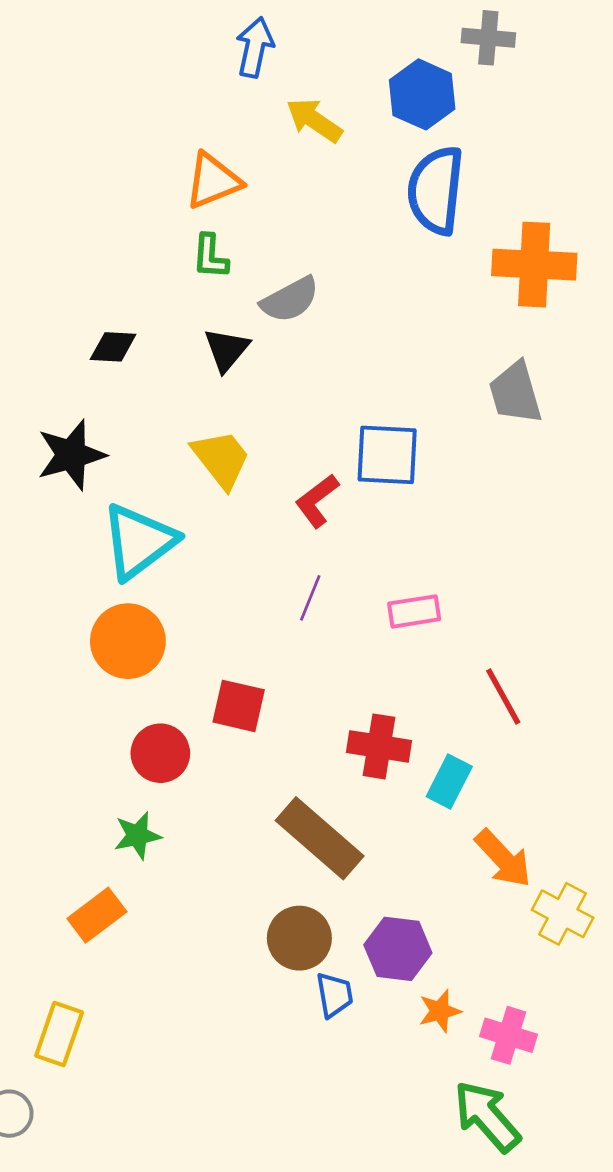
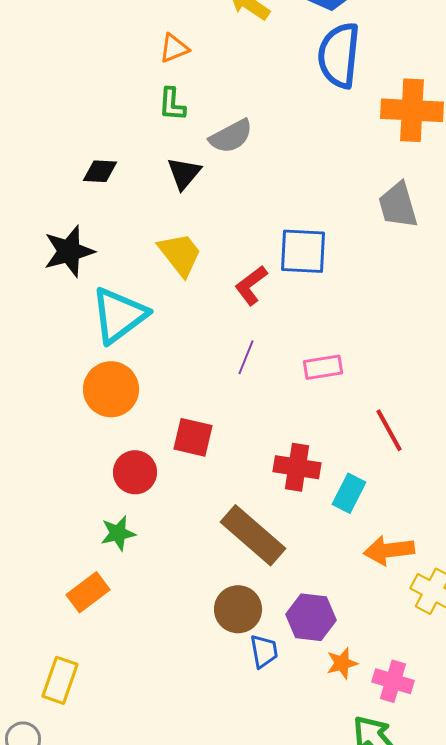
orange triangle: (213, 181) -> (174, 48), size x0.7
orange arrow: (503, 858) -> (389, 550), turned 126

